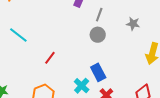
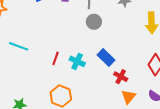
cyan cross: (82, 86) -> (77, 61), moved

